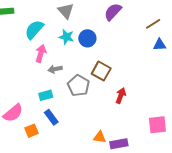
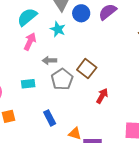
blue circle: (87, 38) -> (81, 13), moved
gray arrow: (55, 69) -> (49, 60), moved
blue rectangle: (51, 117) -> (50, 118), moved

